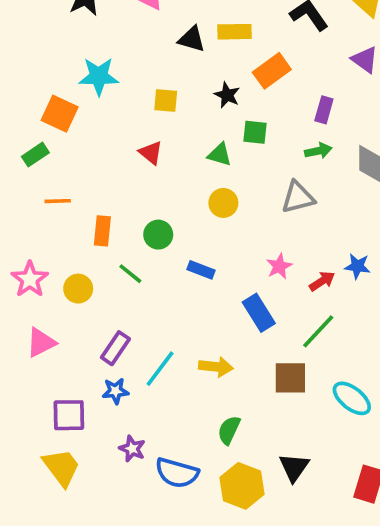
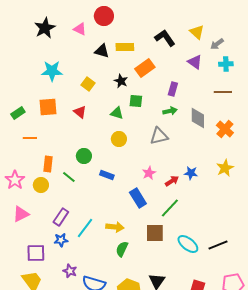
yellow square: (166, 101) -> (88, 84), turned 32
orange square: (60, 114) -> (48, 107), moved, turned -30
orange rectangle: (102, 231) -> (48, 164), moved
green semicircle: (229, 430) -> (122, 249), moved

